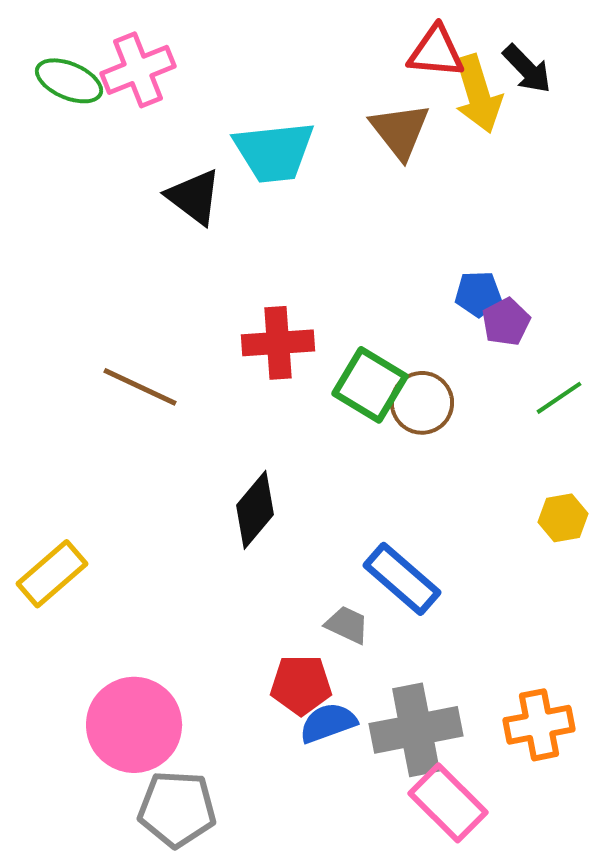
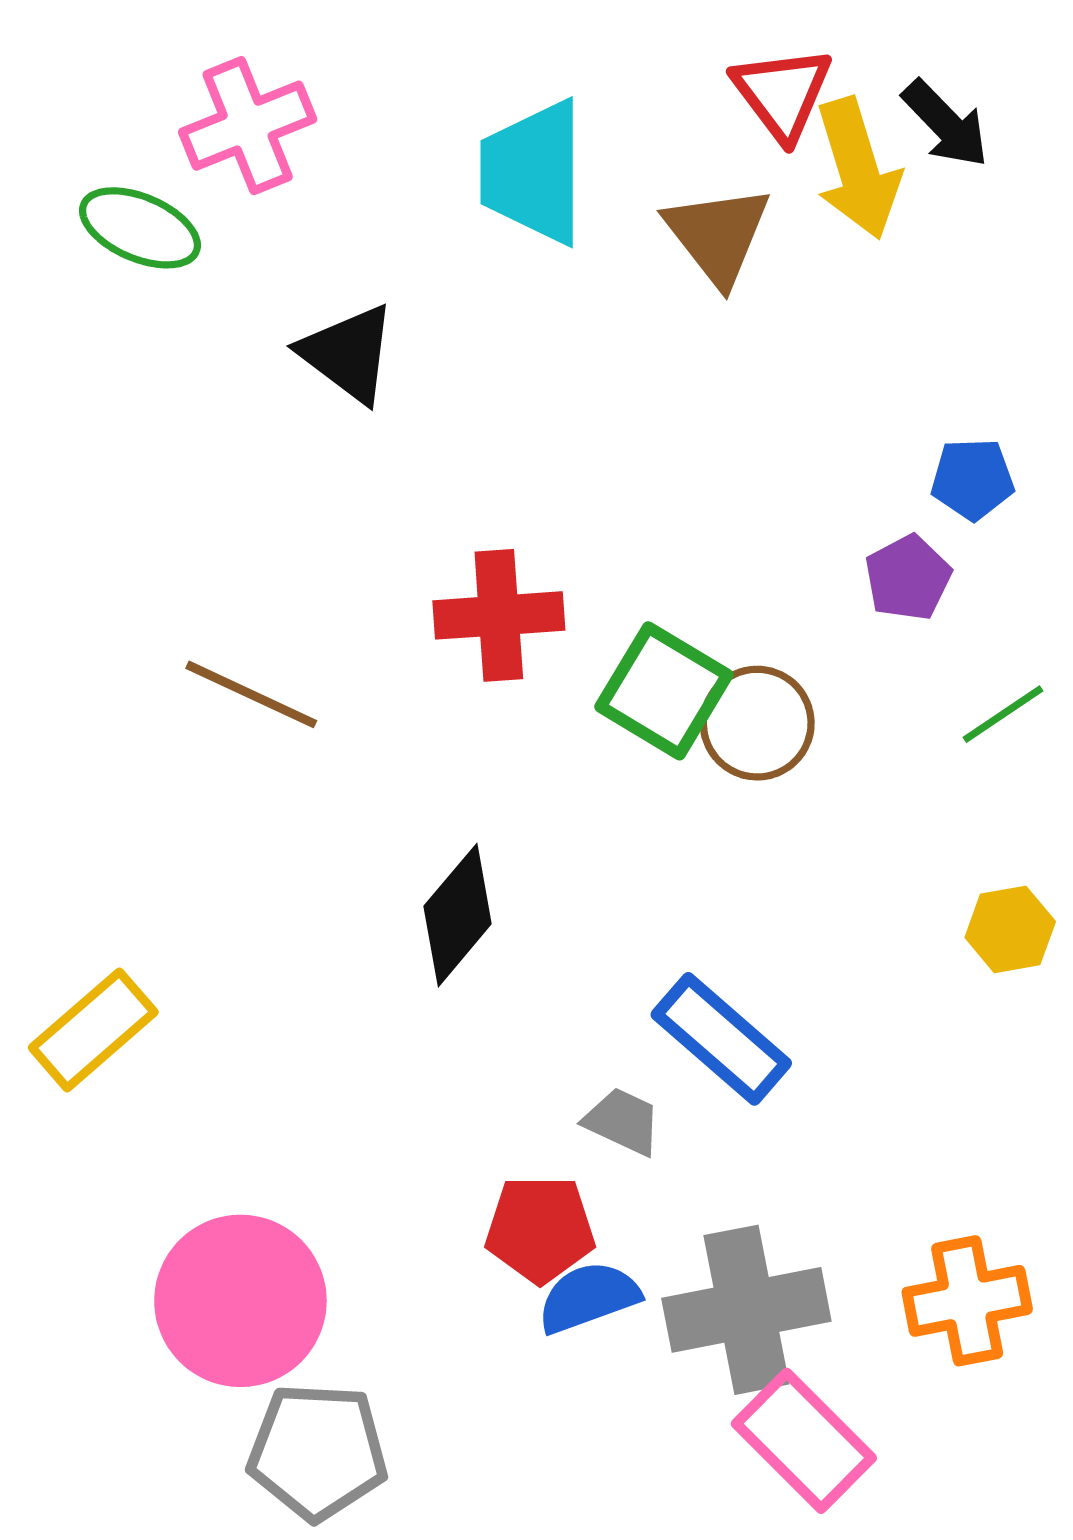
red triangle: (436, 52) -> (782, 93), turned 48
green ellipse: (69, 81) -> (140, 228), moved
cyan trapezoid: (274, 152) -> (533, 172), moved, turned 96
blue pentagon: (478, 294) -> (973, 479), moved

